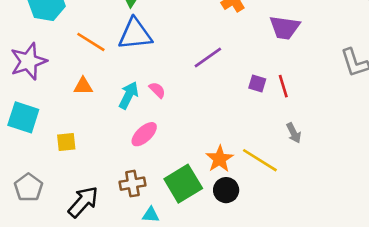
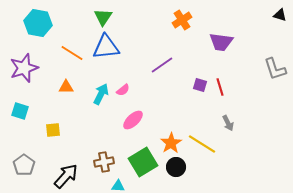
pink semicircle: (157, 90) -> (123, 90), turned 96
cyan square: (23, 117) -> (20, 111), size x0.7
pink ellipse: (144, 134) -> (133, 120), moved

